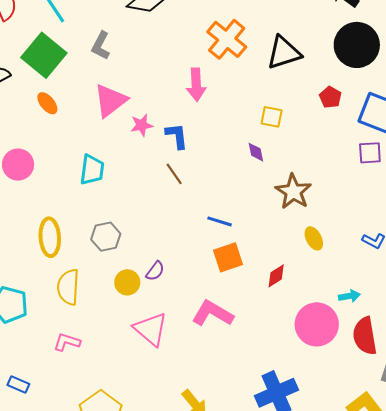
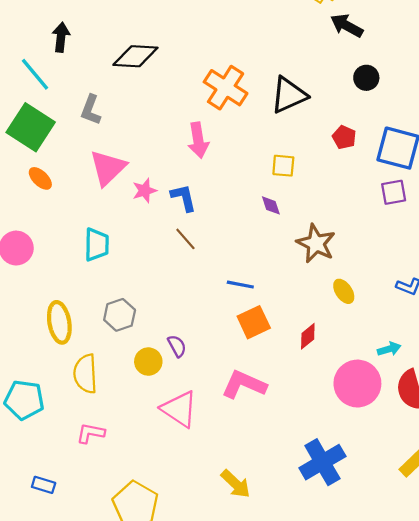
black circle: (357, 45) -> (366, 78), size x0.5
purple semicircle: (155, 271) -> (177, 346), turned -60

